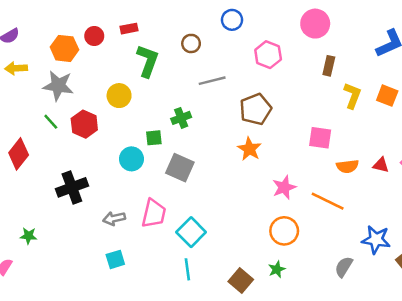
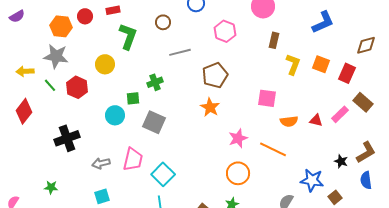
yellow arrow: (16, 68) -> (25, 71), moved
green star: (28, 236) -> (51, 187), moved

